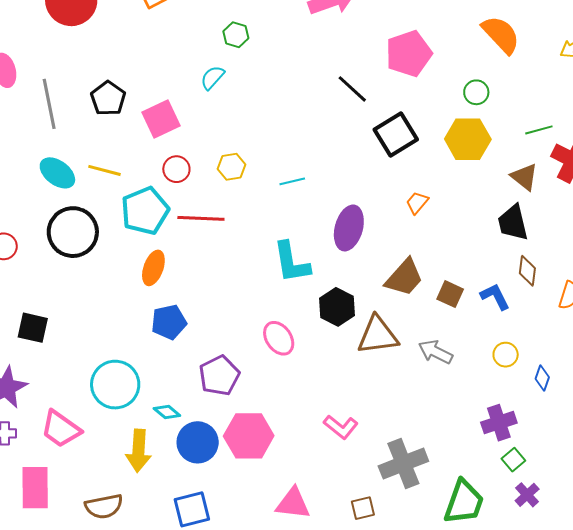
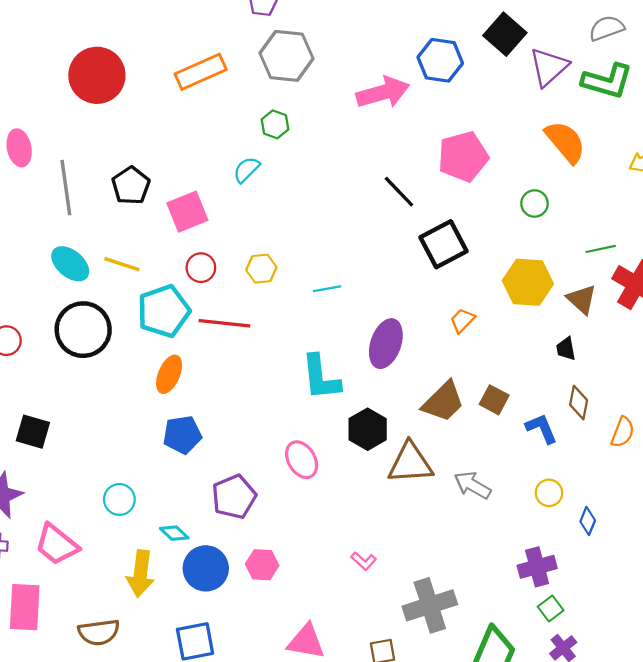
yellow hexagon: (468, 139) -> (528, 282), moved
black trapezoid: (513, 223) -> (566, 349), size x0.6
brown square: (450, 294) -> (494, 400), moved
cyan circle: (115, 385) -> (119, 499), size x0.6
pink L-shape: (341, 427) -> (364, 561), size x0.7
pink hexagon: (249, 436) -> (262, 565), size x0.6

